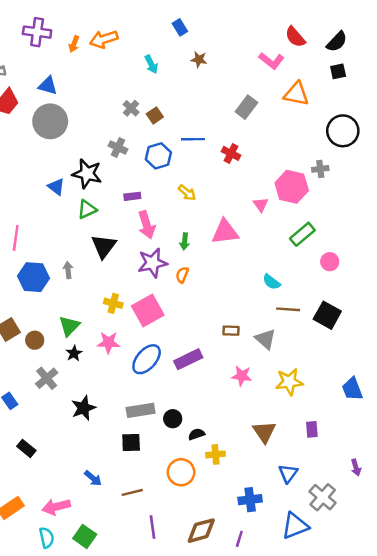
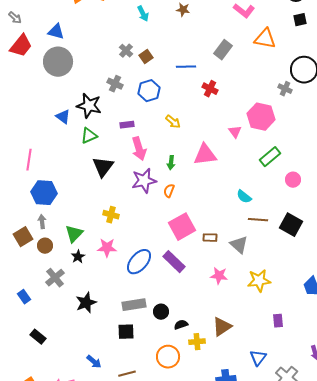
blue line: (193, 139) -> (186, 67), moved
gray cross: (320, 169) -> (285, 89), moved, turned 32
gray arrow: (68, 270) -> (42, 222), moved
pink square: (148, 310) -> (182, 227), moved
purple rectangle: (188, 359) -> (174, 262), turned 70
brown triangle: (264, 432) -> (222, 327), moved, turned 30

